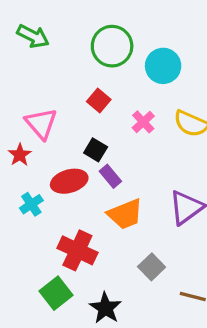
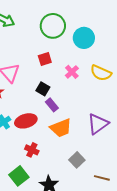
red square: (99, 100) -> (45, 59), turned 32
red ellipse: (69, 181) -> (26, 121), moved
red cross: (77, 250) -> (32, 150), size x0.6

